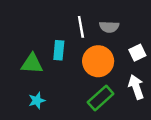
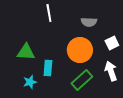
white line: (81, 27) -> (49, 13), moved
cyan rectangle: (59, 50) -> (48, 68), moved

